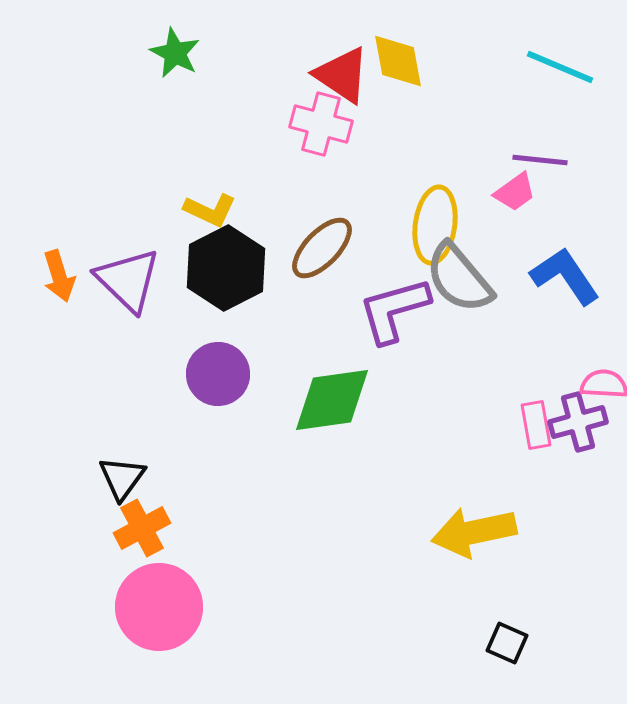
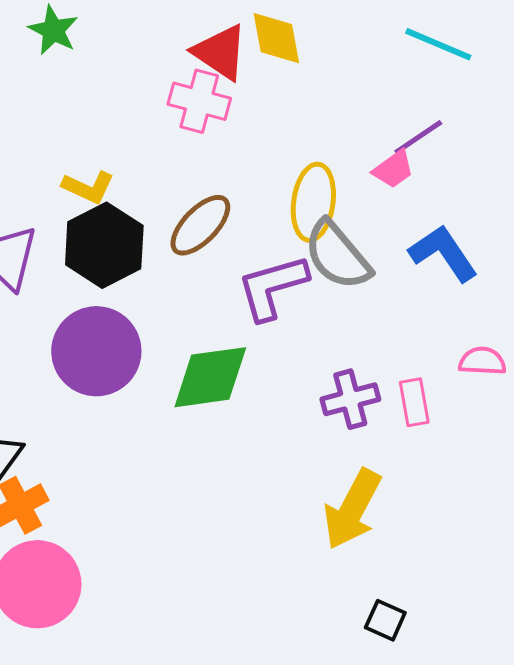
purple line: (540, 160) -> (418, 137), turned -40
purple circle: (218, 374) -> (96, 351), size x1.4
purple cross: (578, 422) -> (350, 399), moved
yellow arrow: (474, 532) -> (352, 509), turned -50

